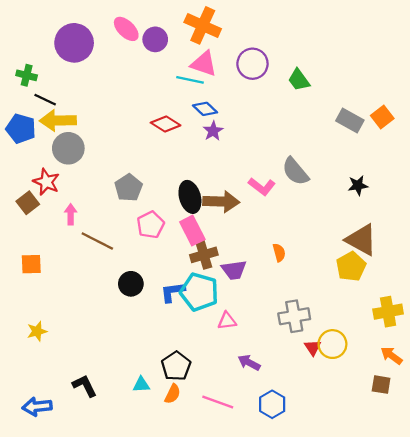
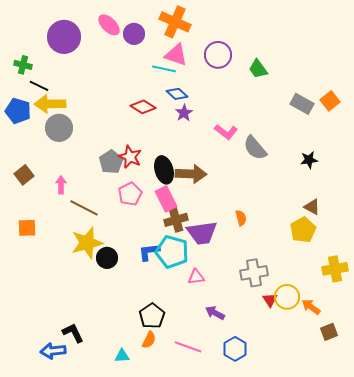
red star: (46, 182) -> (130, 157), moved
pink L-shape: (262, 187) -> (226, 132), moved
brown triangle: (361, 240) -> (312, 207), size x0.6
purple trapezoid: (234, 270) -> (202, 233), size x1.4
black circle: (131, 284) -> (107, 258), moved
yellow star: (37, 331) -> (87, 243), moved, size x1.8
orange arrow: (392, 356) -> (311, 307), moved
cyan triangle: (141, 385) -> (122, 356), moved
brown square: (381, 385) -> (329, 332), turned -30
blue arrow: (37, 407) -> (53, 351), moved

